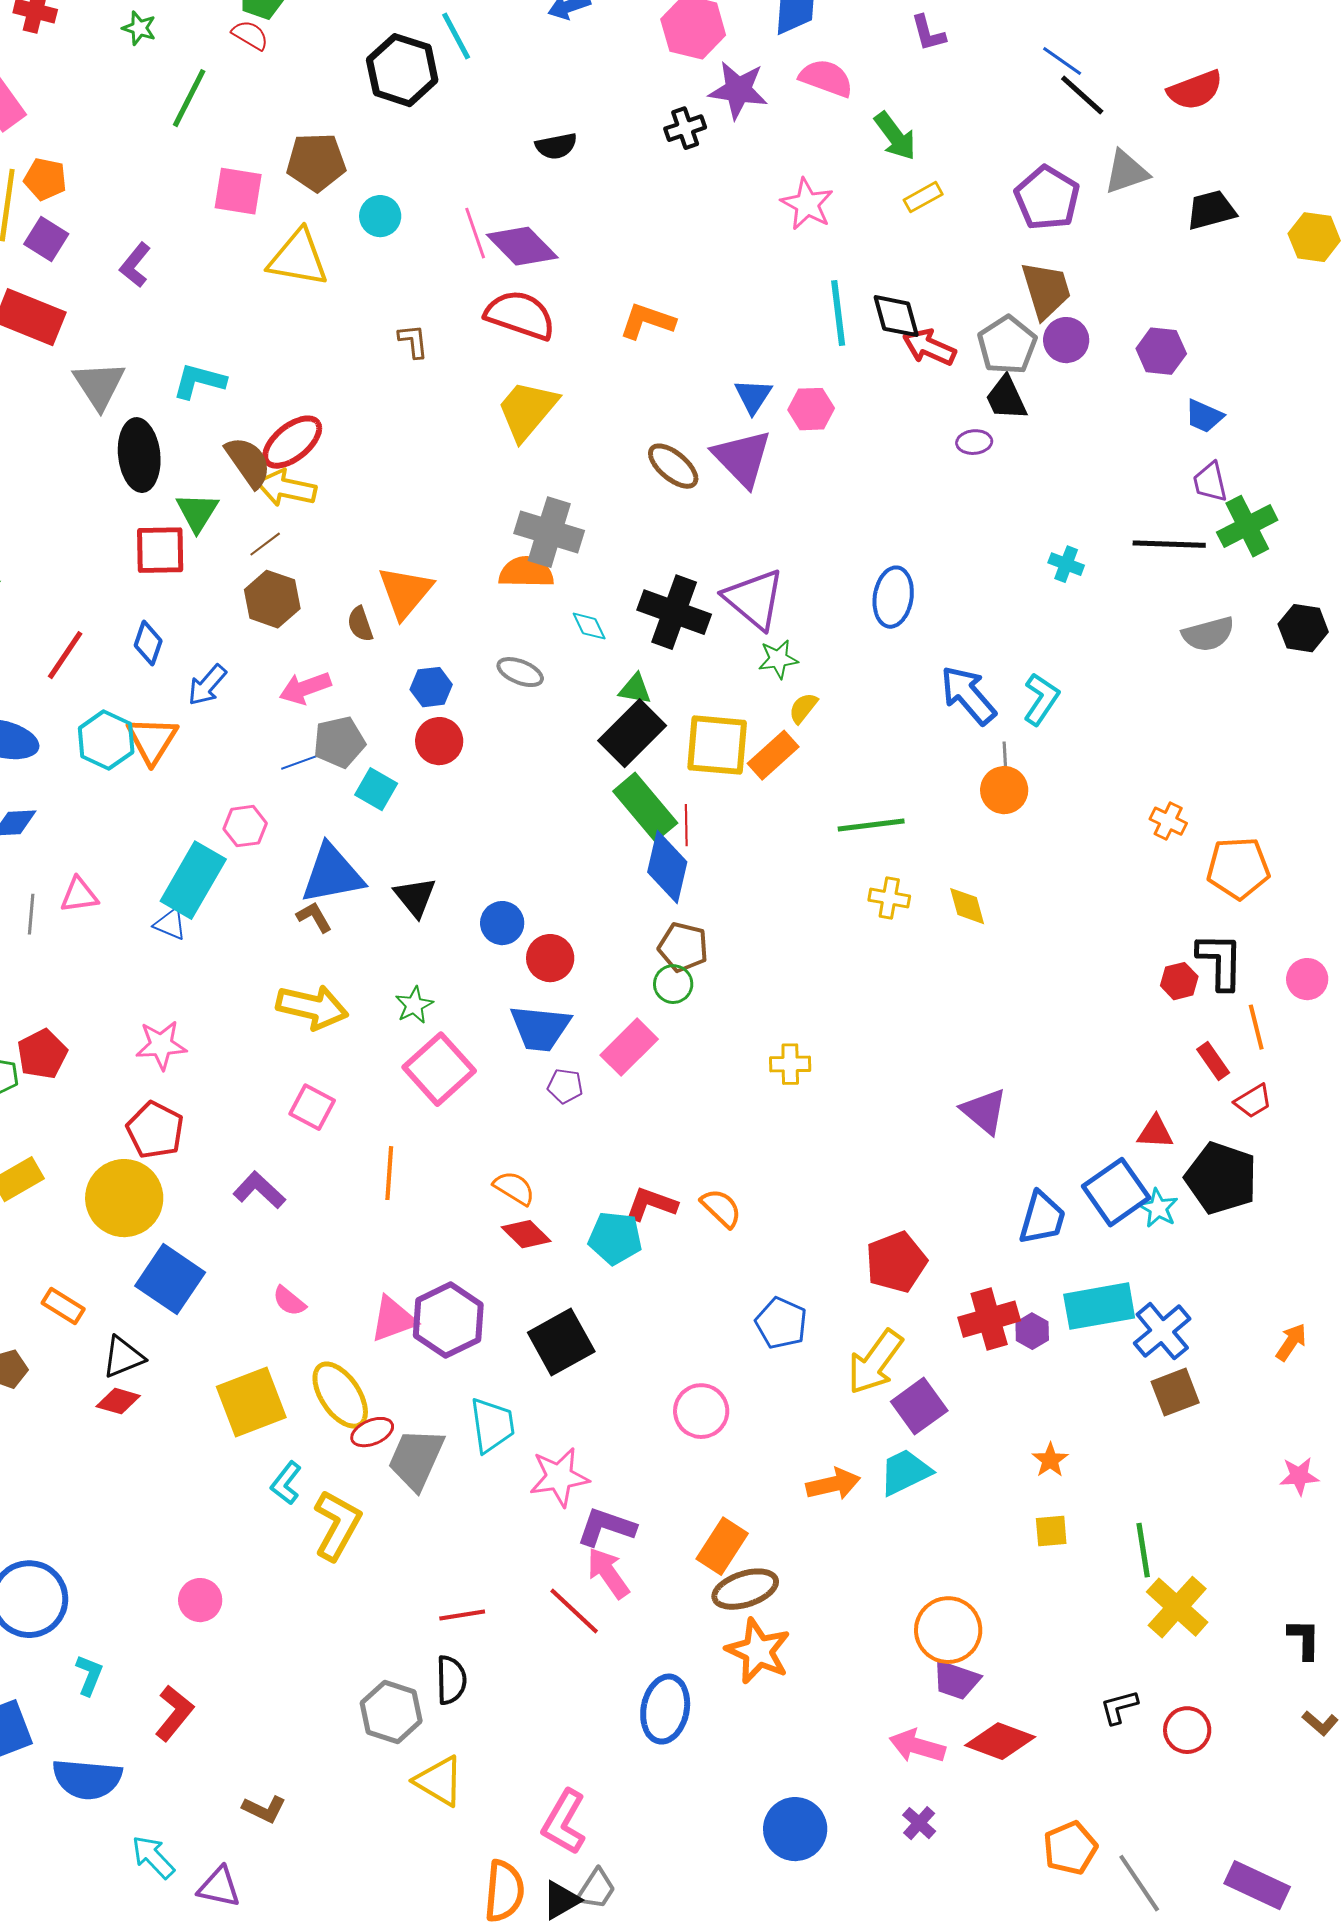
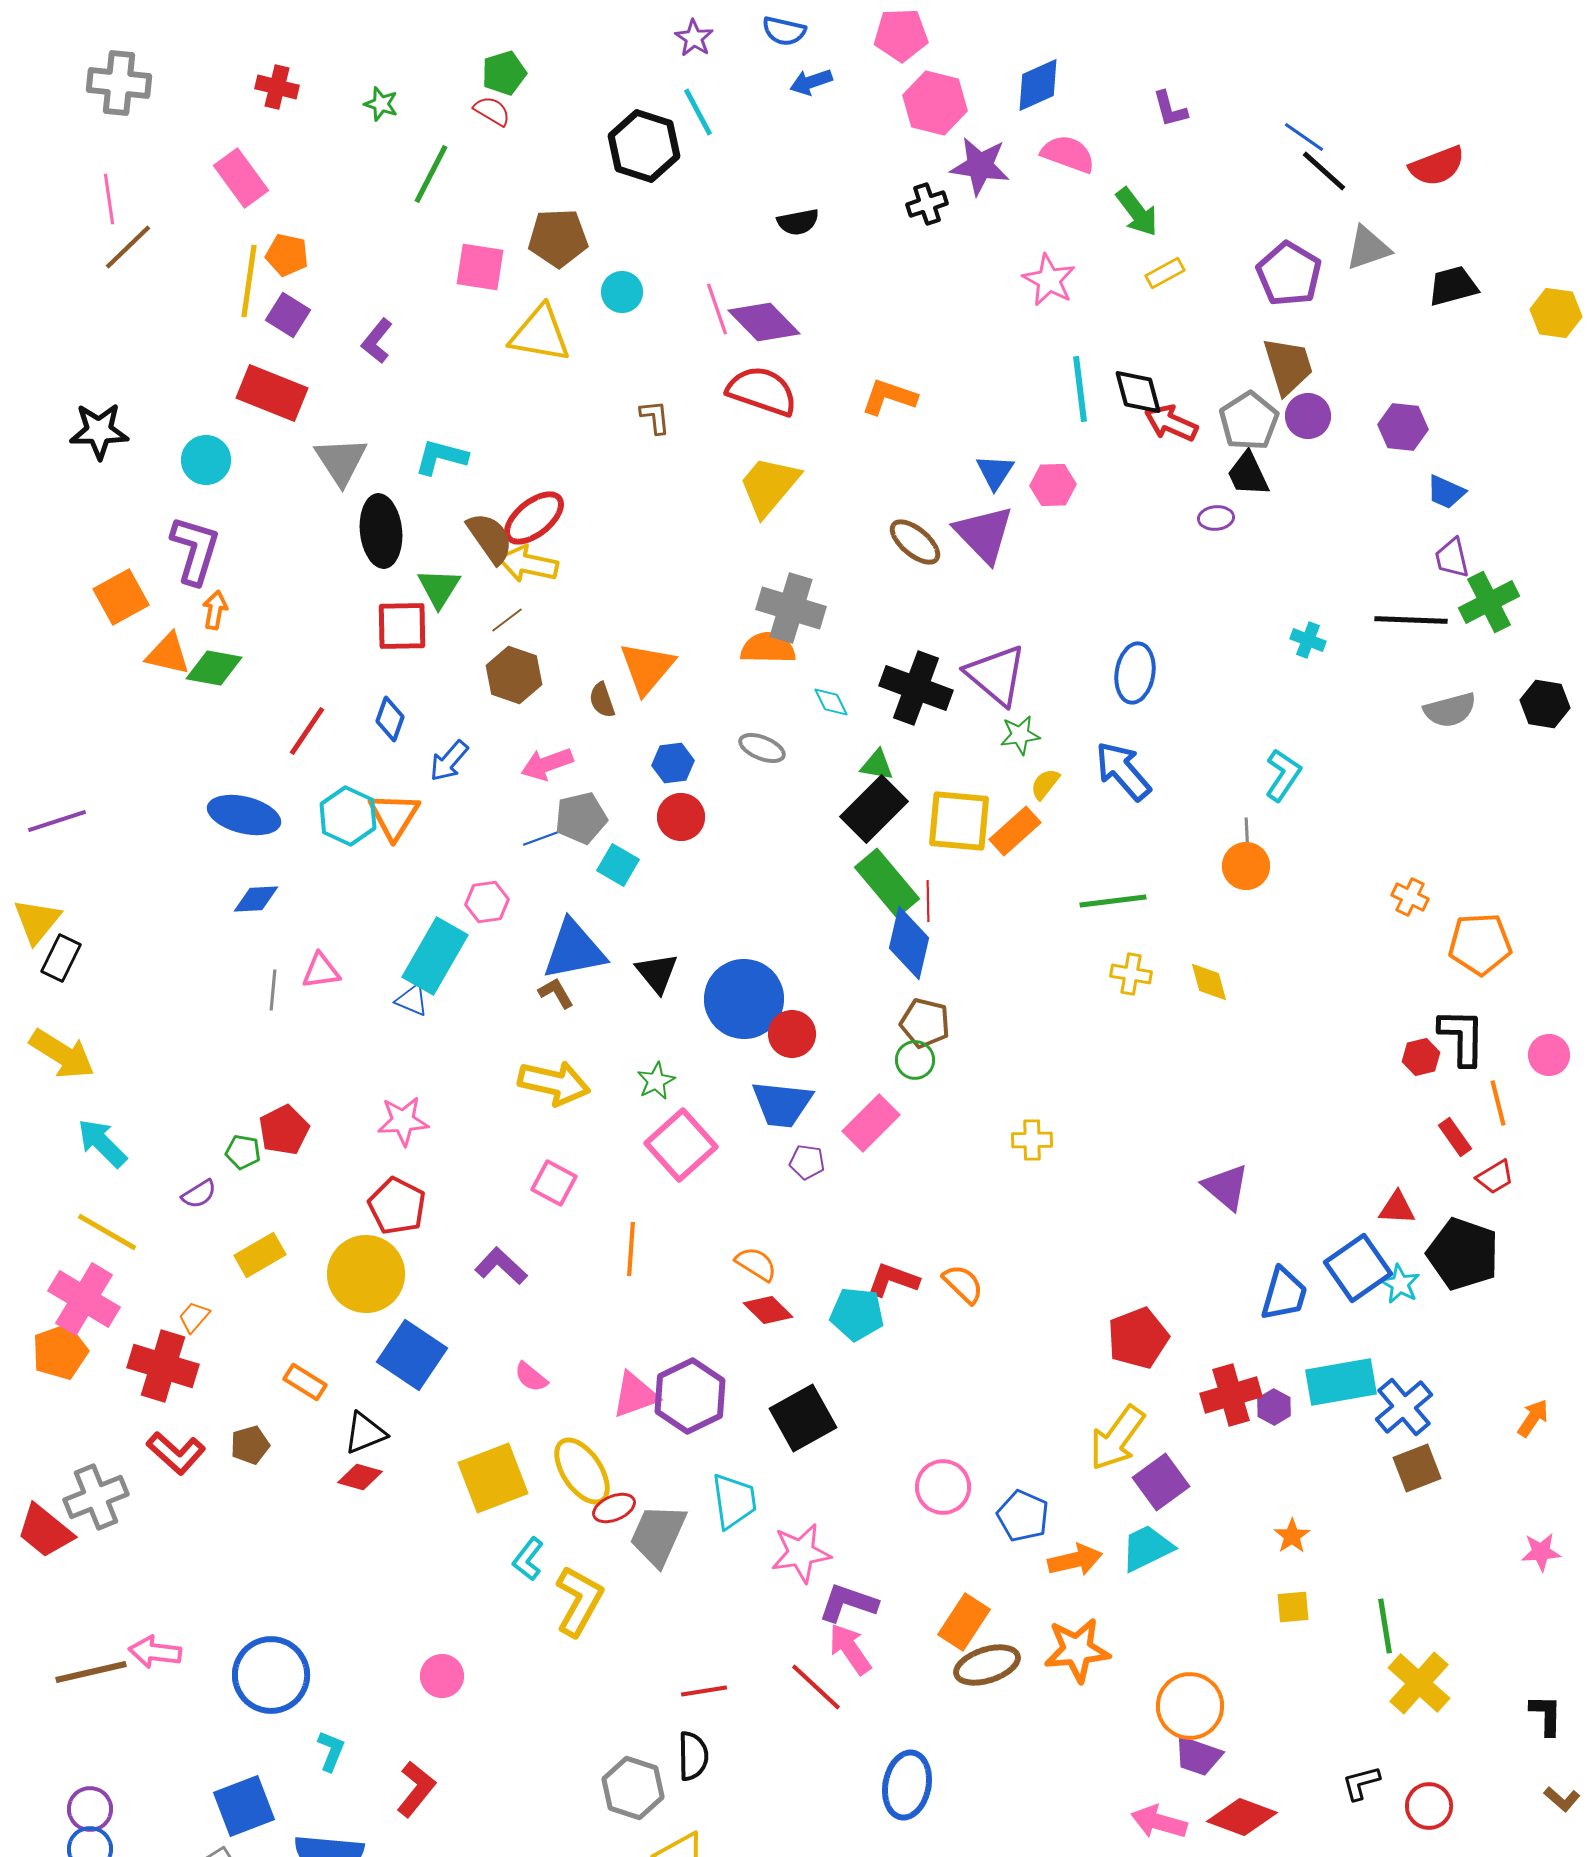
blue arrow: (968, 695) -> (1123, 771), moved
blue circle: (502, 923) -> (744, 999), size x1.8
blue pentagon: (781, 1323) -> (1023, 1516), moved
orange star: (758, 1651) -> (1077, 1650), moved, turned -30

